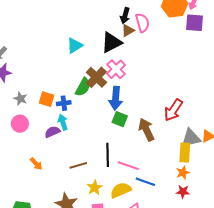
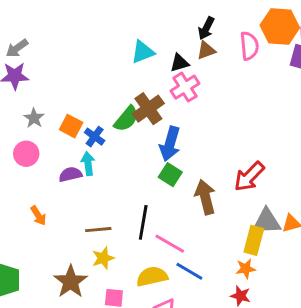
pink semicircle: (142, 23) -> (249, 46), moved
black triangle: (111, 42) -> (179, 63), size x0.6
cyan triangle: (75, 45) -> (143, 52), moved
pink cross: (116, 69) -> (185, 87), moved
blue cross: (64, 103) -> (95, 137), turned 32
yellow star: (95, 188) -> (103, 258), moved

